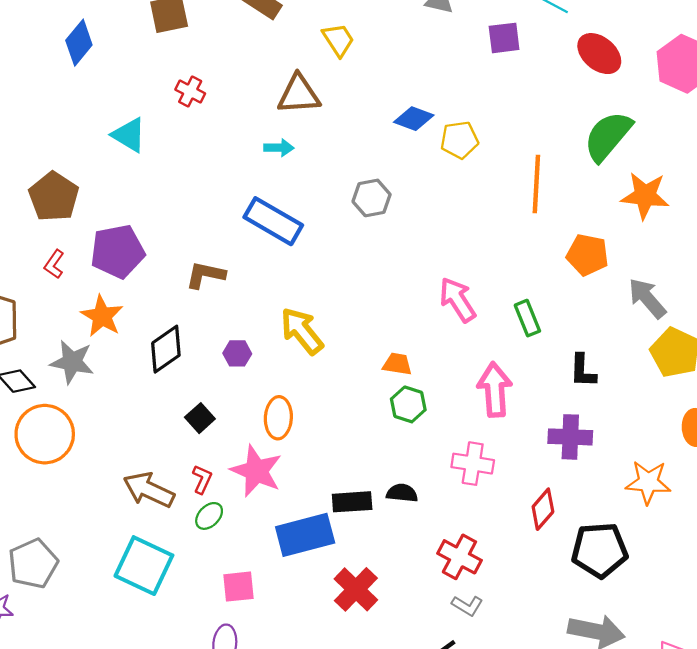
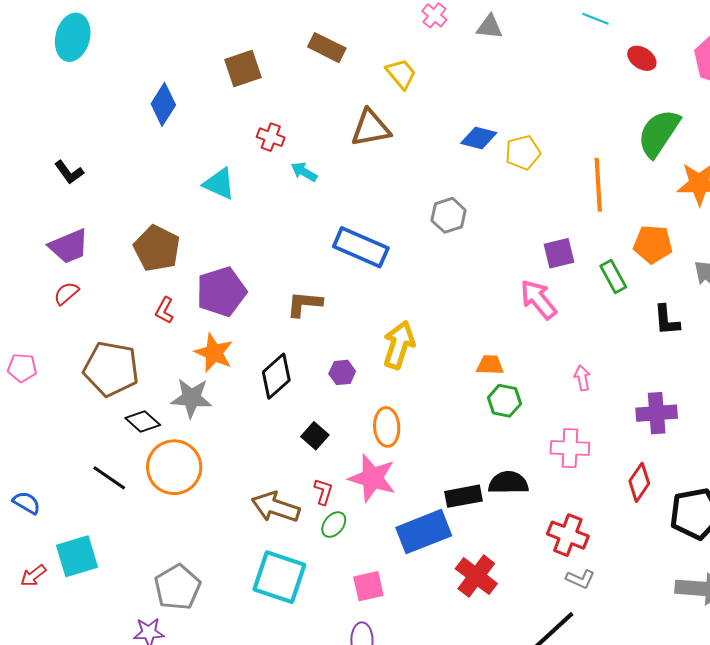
purple square: (504, 38) -> (559, 253), moved
red ellipse: (599, 54) -> (642, 58), size x0.7
cyan arrow: (279, 148) -> (304, 172), moved, turned -144
green rectangle: (527, 318) -> (613, 277), moved
yellow arrow: (302, 331) -> (399, 345), turned 63
black L-shape: (583, 371) -> (667, 320), moved
pink arrow: (495, 390) -> (582, 378), size x0.5
black semicircle: (402, 493) -> (508, 483), size x1.4

